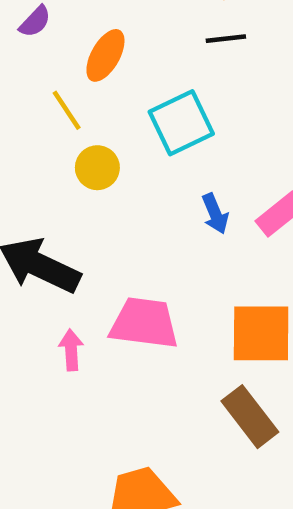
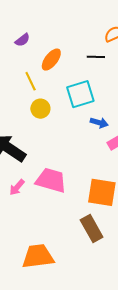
black line: (226, 39) -> (96, 57), moved
blue arrow: (215, 214) -> (99, 123), moved, turned -60
pink arrow: (71, 350) -> (17, 187), turned -144

